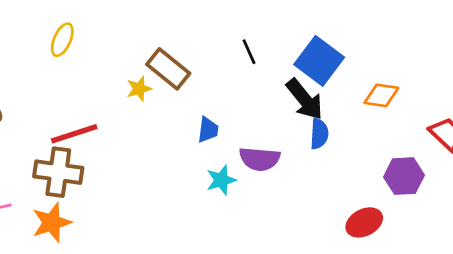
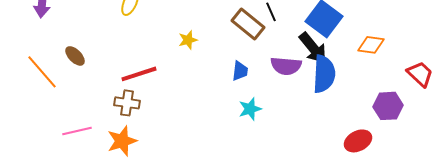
brown rectangle: (168, 69) -> (248, 24), moved
blue semicircle: (319, 134) -> (324, 74), size x1.6
purple semicircle: (260, 159) -> (286, 66), moved
brown cross: (58, 172) -> (127, 103), size x0.7

